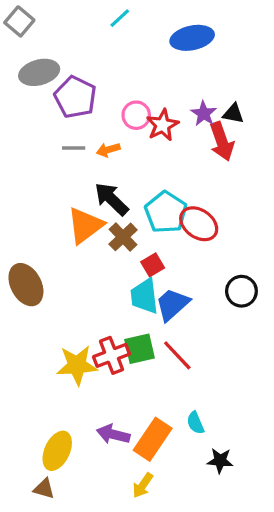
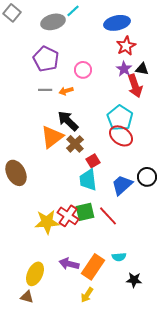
gray ellipse: (39, 72) -> (53, 22), moved
red star: (163, 125) -> (126, 46), moved
cyan pentagon: (166, 212) -> (120, 118), moved
blue trapezoid: (172, 304) -> (122, 185), moved
red cross: (111, 355) -> (68, 216), turned -35
cyan semicircle: (195, 423) -> (119, 257), turned -72

